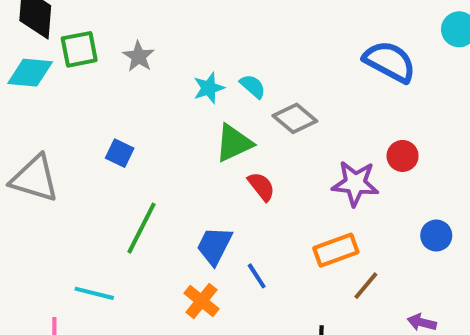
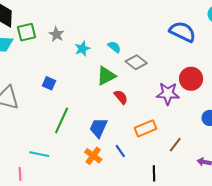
cyan star: (209, 88) -> (82, 49), moved
red circle: (403, 156) -> (191, 79), size x1.5
orange rectangle: (336, 250) -> (145, 128), moved
blue line: (257, 276) -> (120, 151), moved

